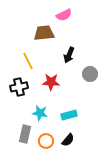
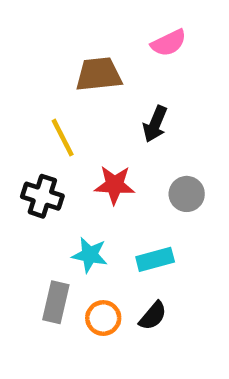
pink semicircle: (64, 15) -> (169, 43), moved
gray circle: (90, 74) -> (187, 194), moved
black cross: (19, 87) -> (42, 196), turned 30

